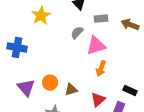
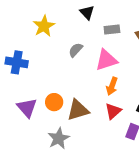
gray semicircle: (77, 33) -> (76, 50), moved
brown triangle: (71, 90) -> (78, 110), size x1.5
red triangle: (98, 100) -> (113, 111), moved

